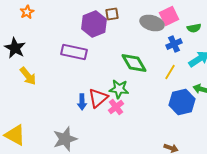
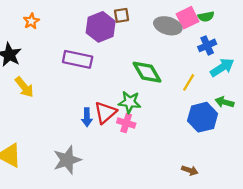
orange star: (27, 12) -> (31, 21), moved
green semicircle: (194, 28) -> (206, 17), moved
blue cross: (174, 44) -> (207, 45), moved
pink cross: (116, 107) -> (126, 123), turned -35

